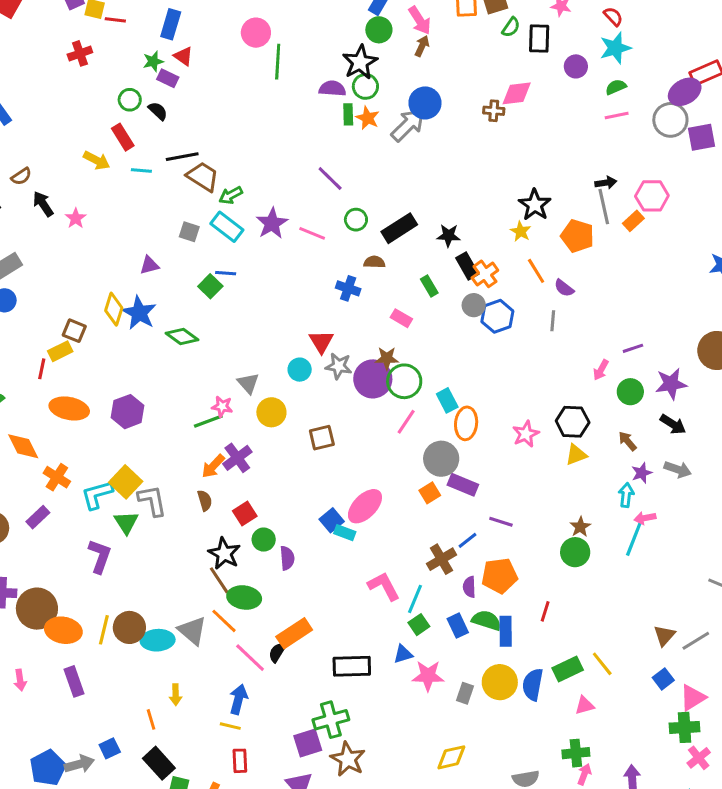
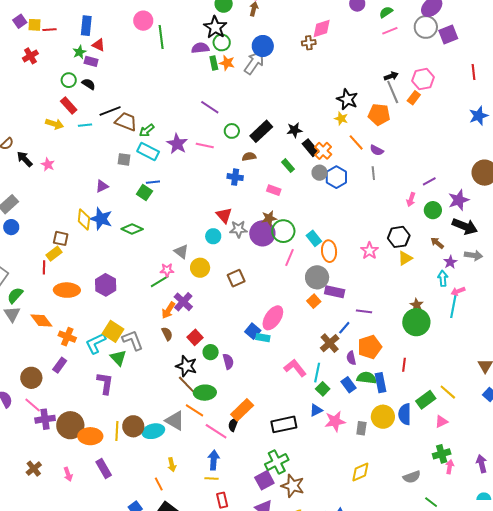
black arrow: (673, 424) -> (465, 226), size x1.4
green circle: (575, 552) -> (416, 322), size x1.4

